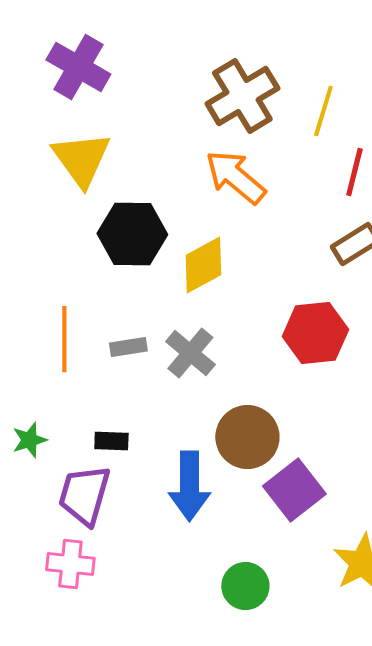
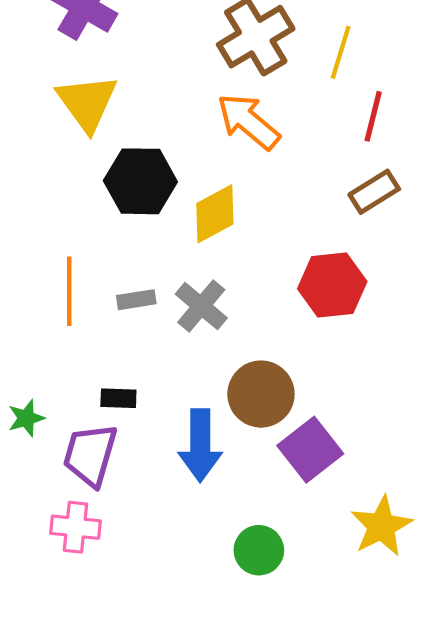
green star: (29, 440) -> (26, 418), moved

